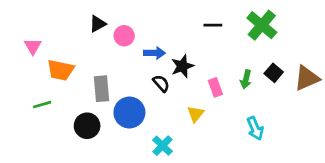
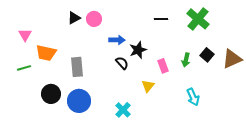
pink circle: (124, 36) -> (94, 19), moved
green line: (42, 105) -> (24, 68), moved
blue circle: (129, 113) -> (79, 101), moved
black circle: (87, 126) -> (51, 94), moved

